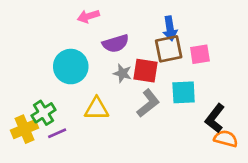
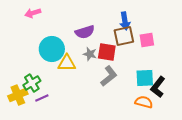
pink arrow: (88, 16) -> (33, 13), moved
cyan square: (184, 92) -> (145, 78), moved
yellow triangle: (97, 109) -> (67, 63), moved
orange semicircle: (226, 139) -> (144, 102), moved

